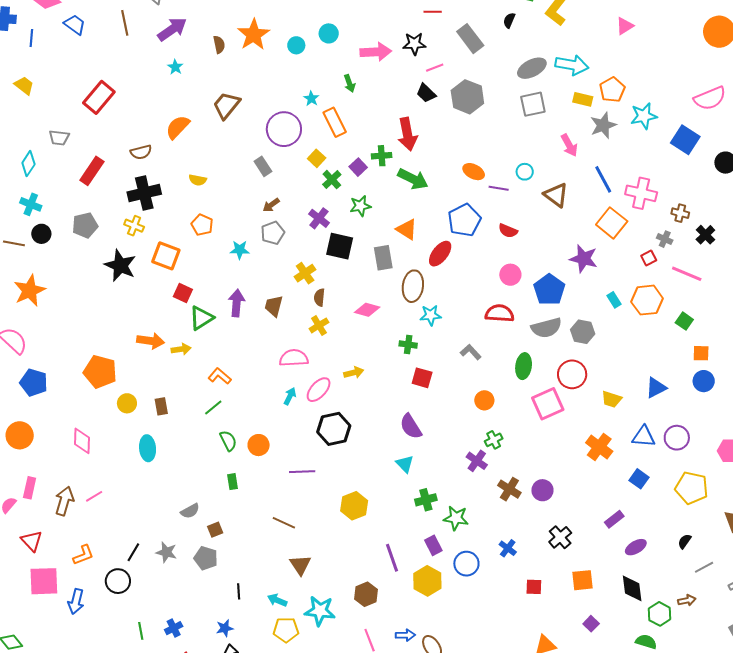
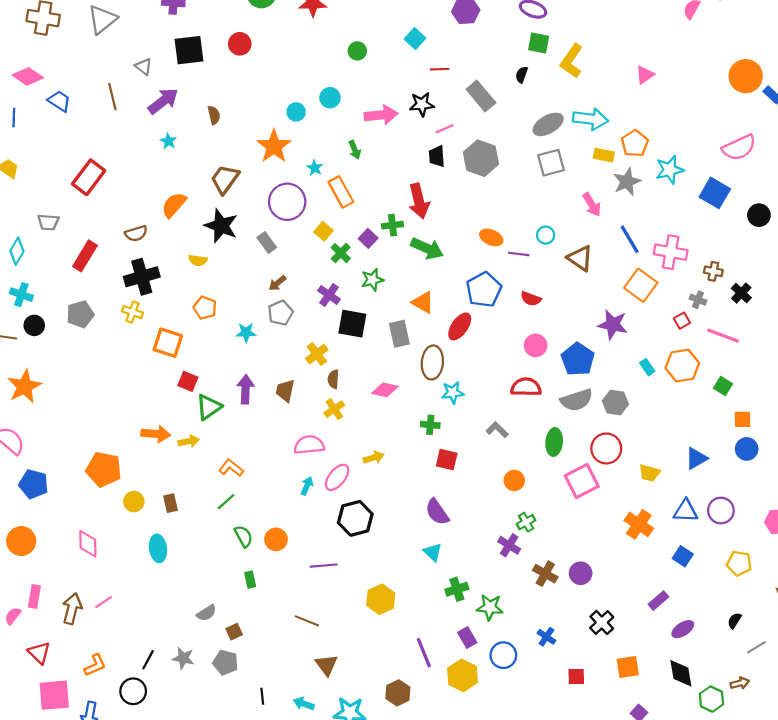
orange star: (254, 35) -> (274, 146), moved
black trapezoid: (426, 93) -> (437, 156), turned 45
black star: (120, 265) -> (221, 226), moved
yellow pentagon: (692, 488) -> (739, 563), size x0.7

